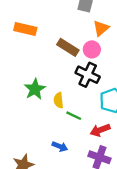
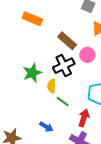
pink circle: (92, 49) -> (87, 55), moved
black cross: (88, 75) -> (64, 66), moved, turned 30
red arrow: (100, 130) -> (84, 118), turned 120

